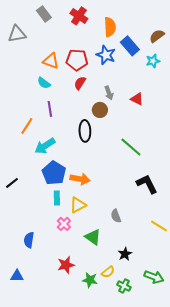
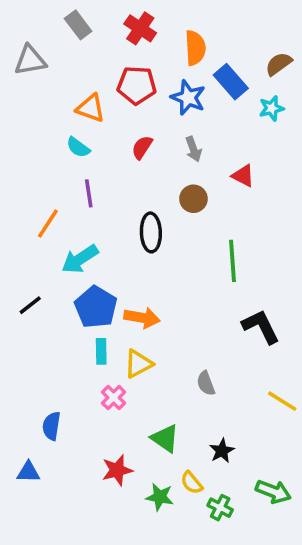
red pentagon: (77, 60) -> (137, 85), moved
gray arrow: (109, 93) -> (193, 149), moved
brown circle: (100, 110) -> (193, 199), moved
green line: (131, 147) -> (232, 261), turned 45
black line: (12, 183) -> (30, 305), moved
green triangle: (93, 237) -> (165, 438), moved
yellow semicircle: (108, 272) -> (192, 483), turned 88
blue triangle: (17, 276) -> (28, 472), moved

